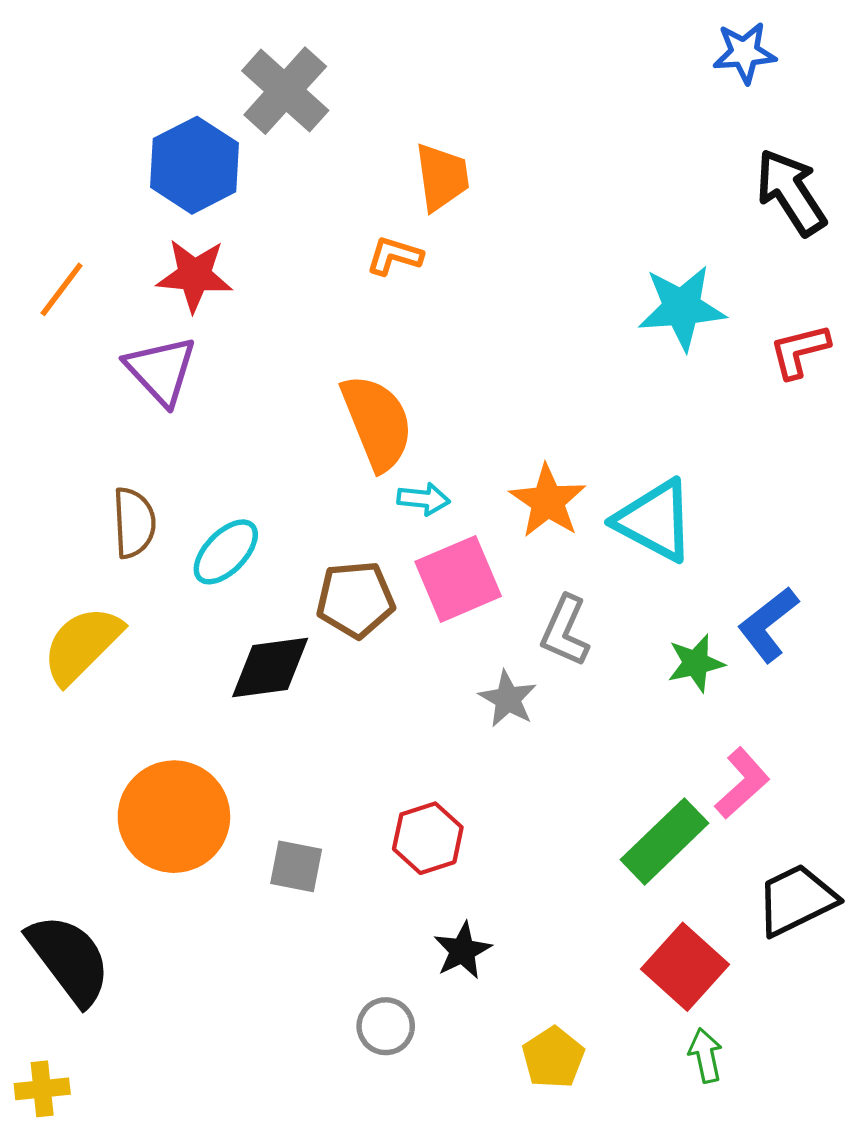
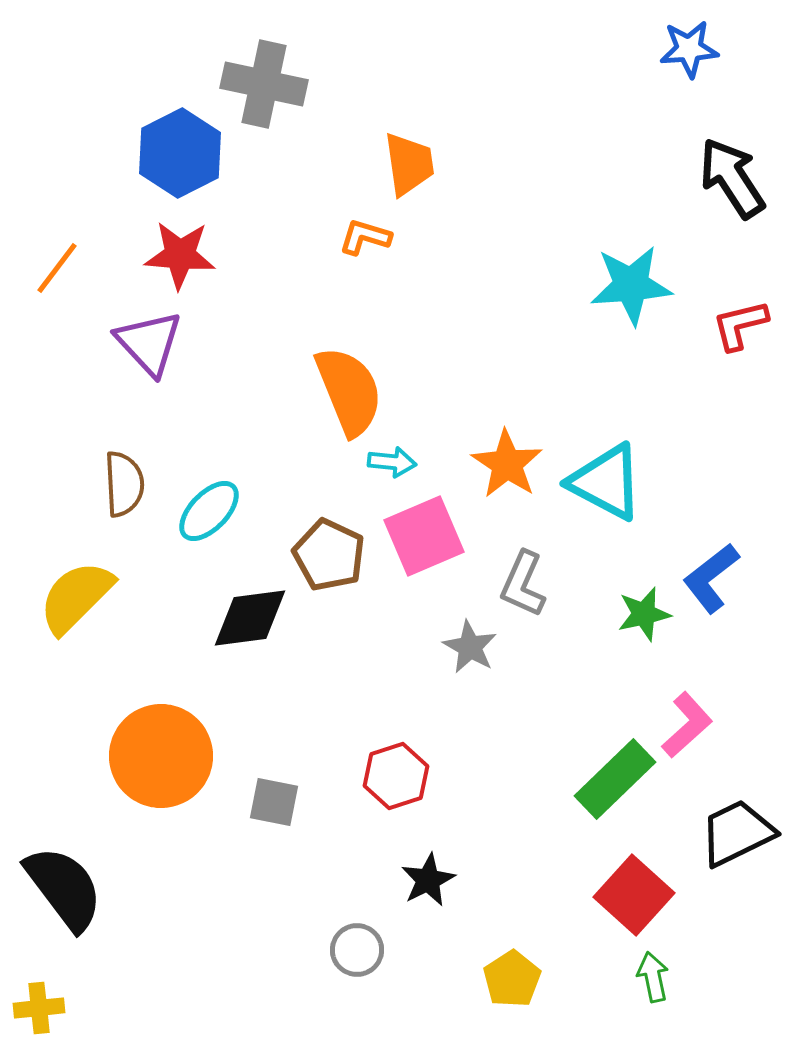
gray cross: (285, 91) -> (264, 84), turned -30
brown pentagon: (355, 599) -> (329, 555), turned 30

